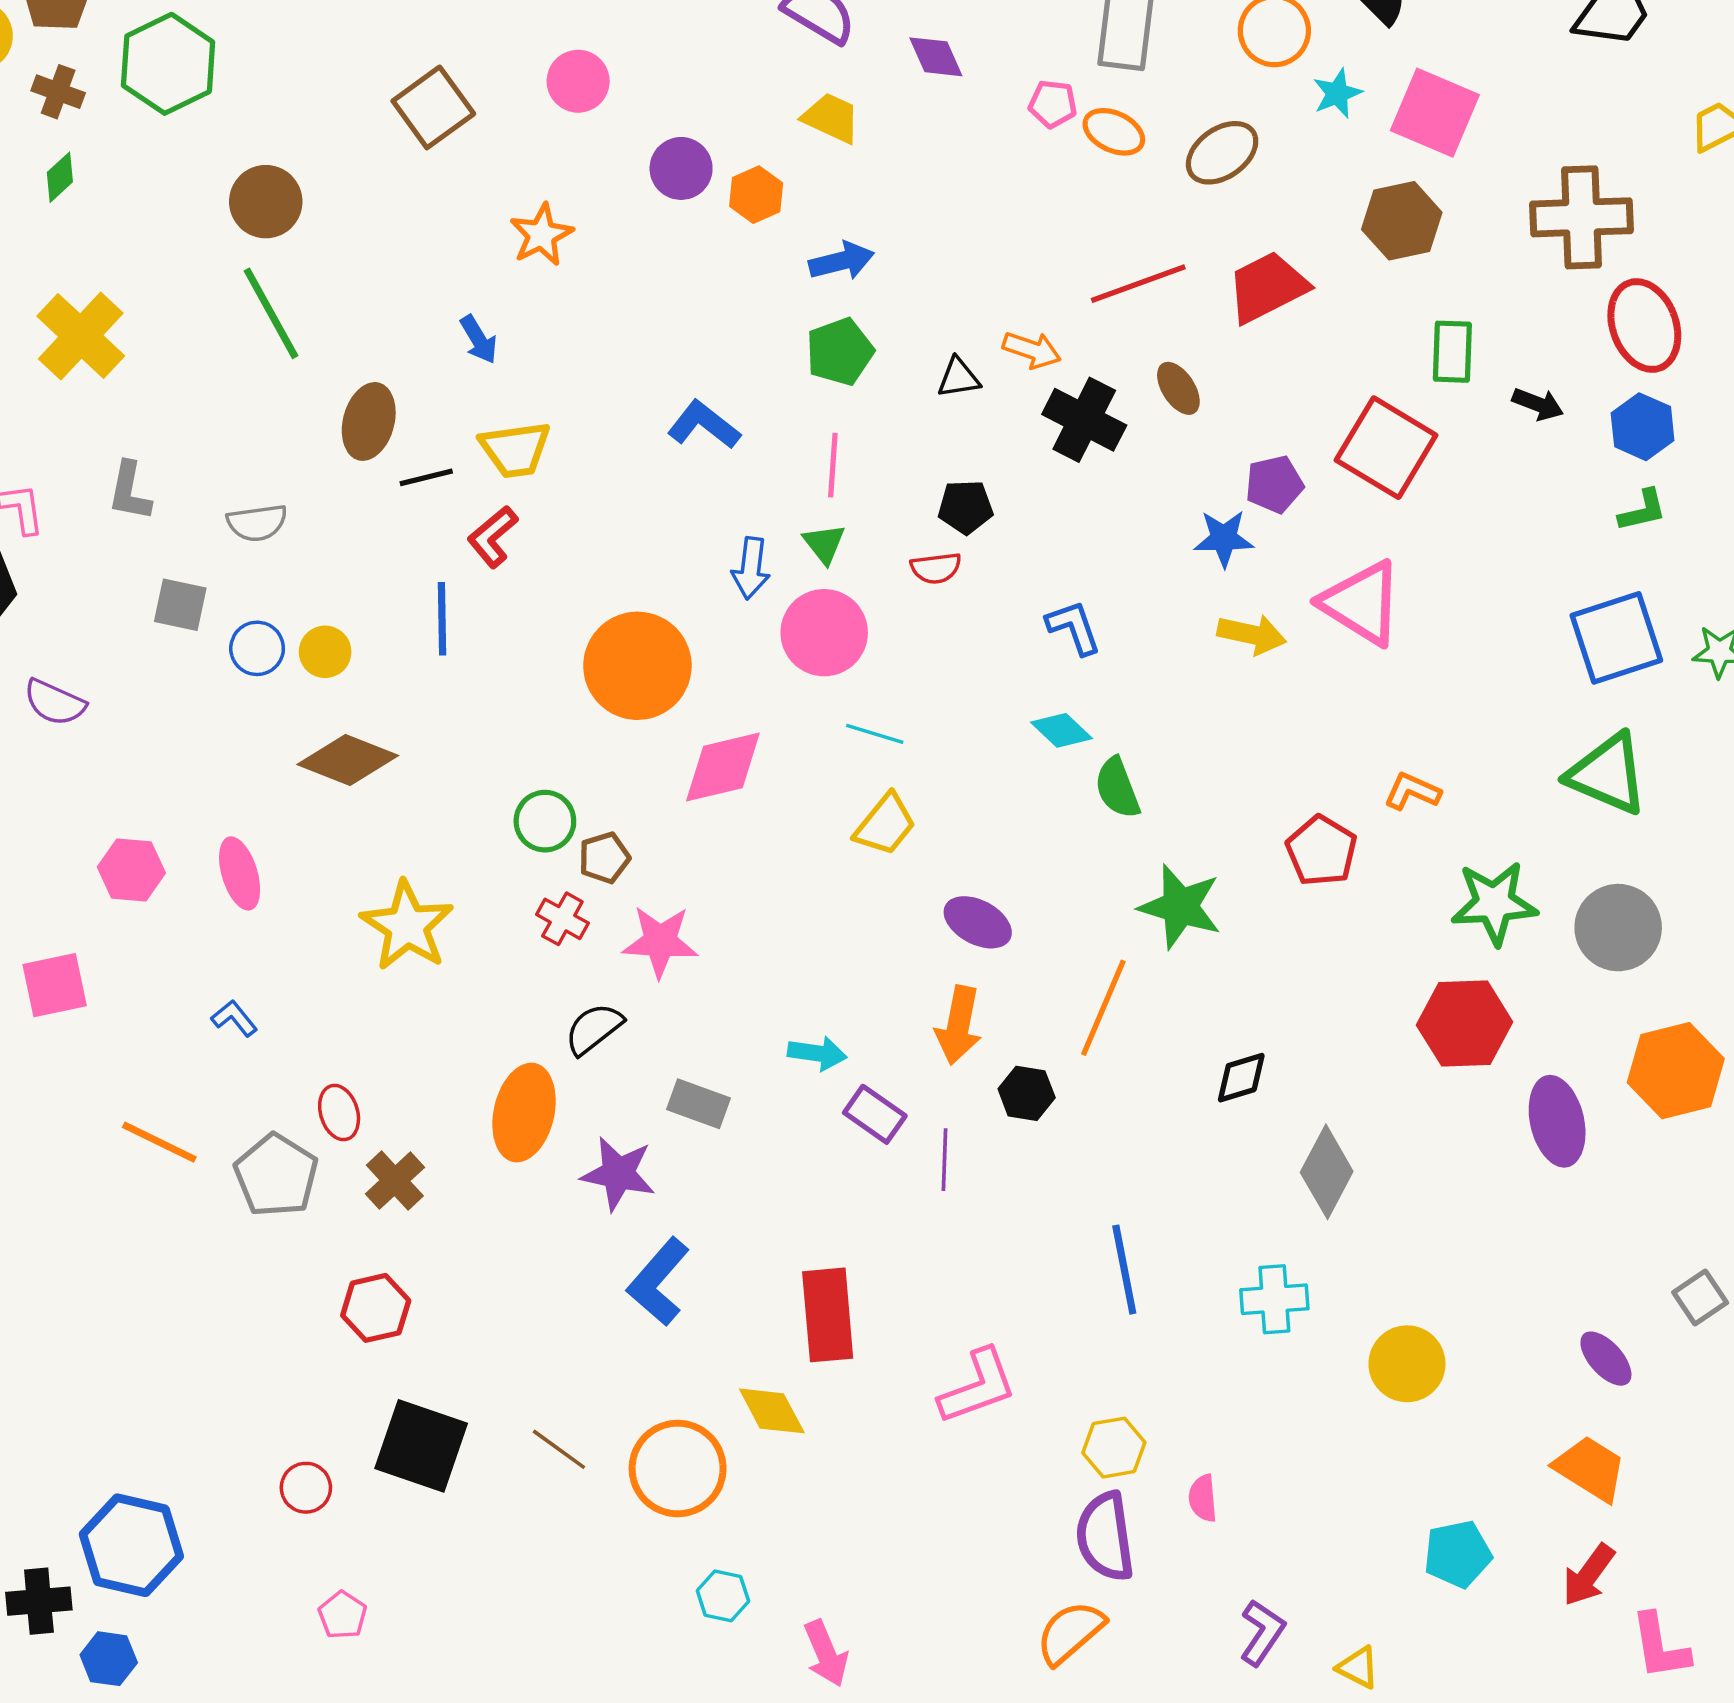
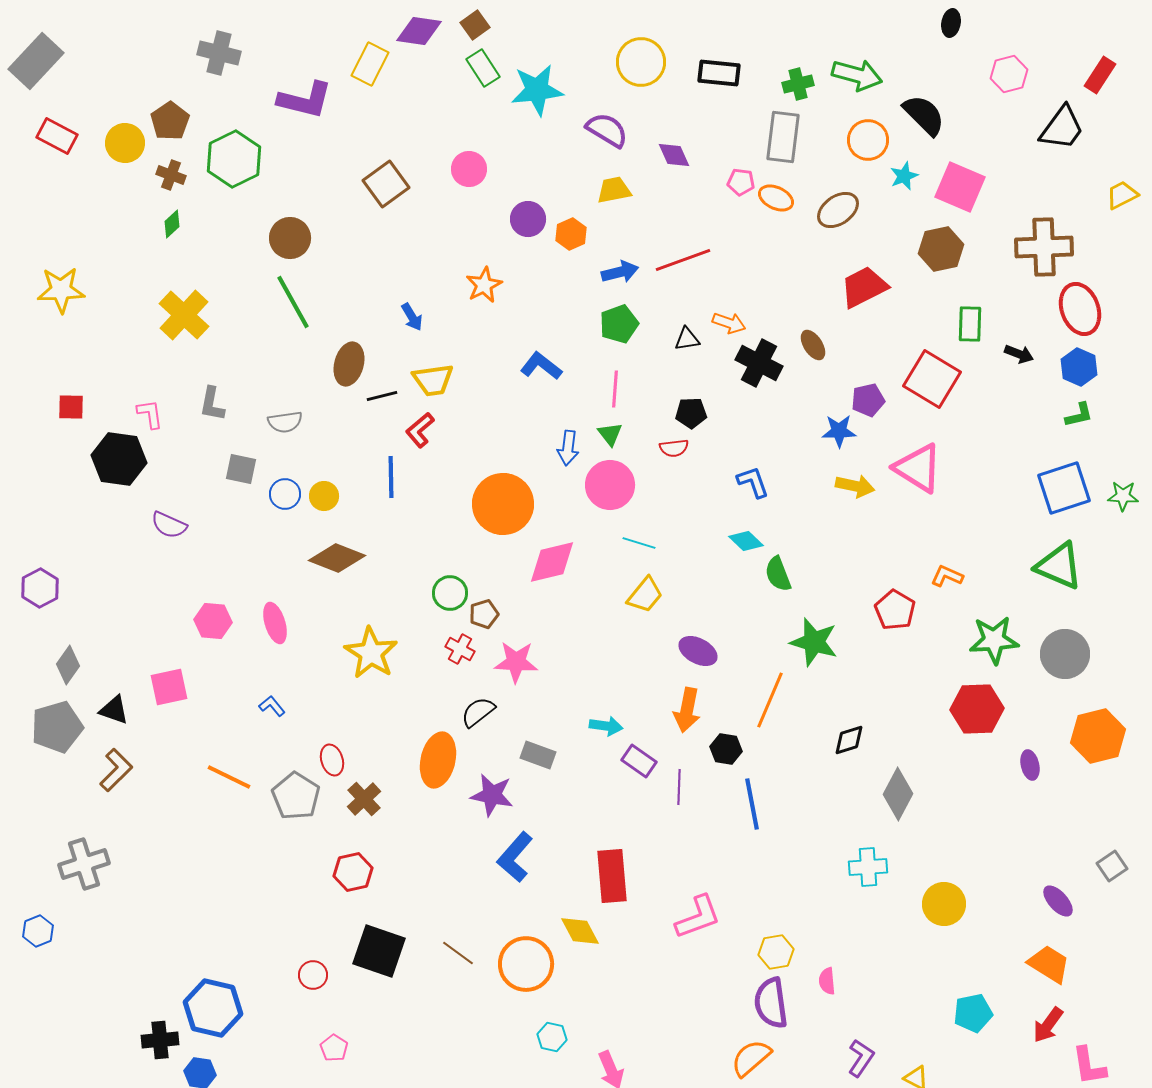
yellow trapezoid: (831, 118) -> (614, 190), turned -36
orange star: (541, 235) -> (484, 285), moved
red line: (1138, 284) -> (683, 260), moved
purple ellipse: (1557, 1121) -> (1030, 765), size x0.6
blue line: (1124, 1270) -> (752, 804), moved

